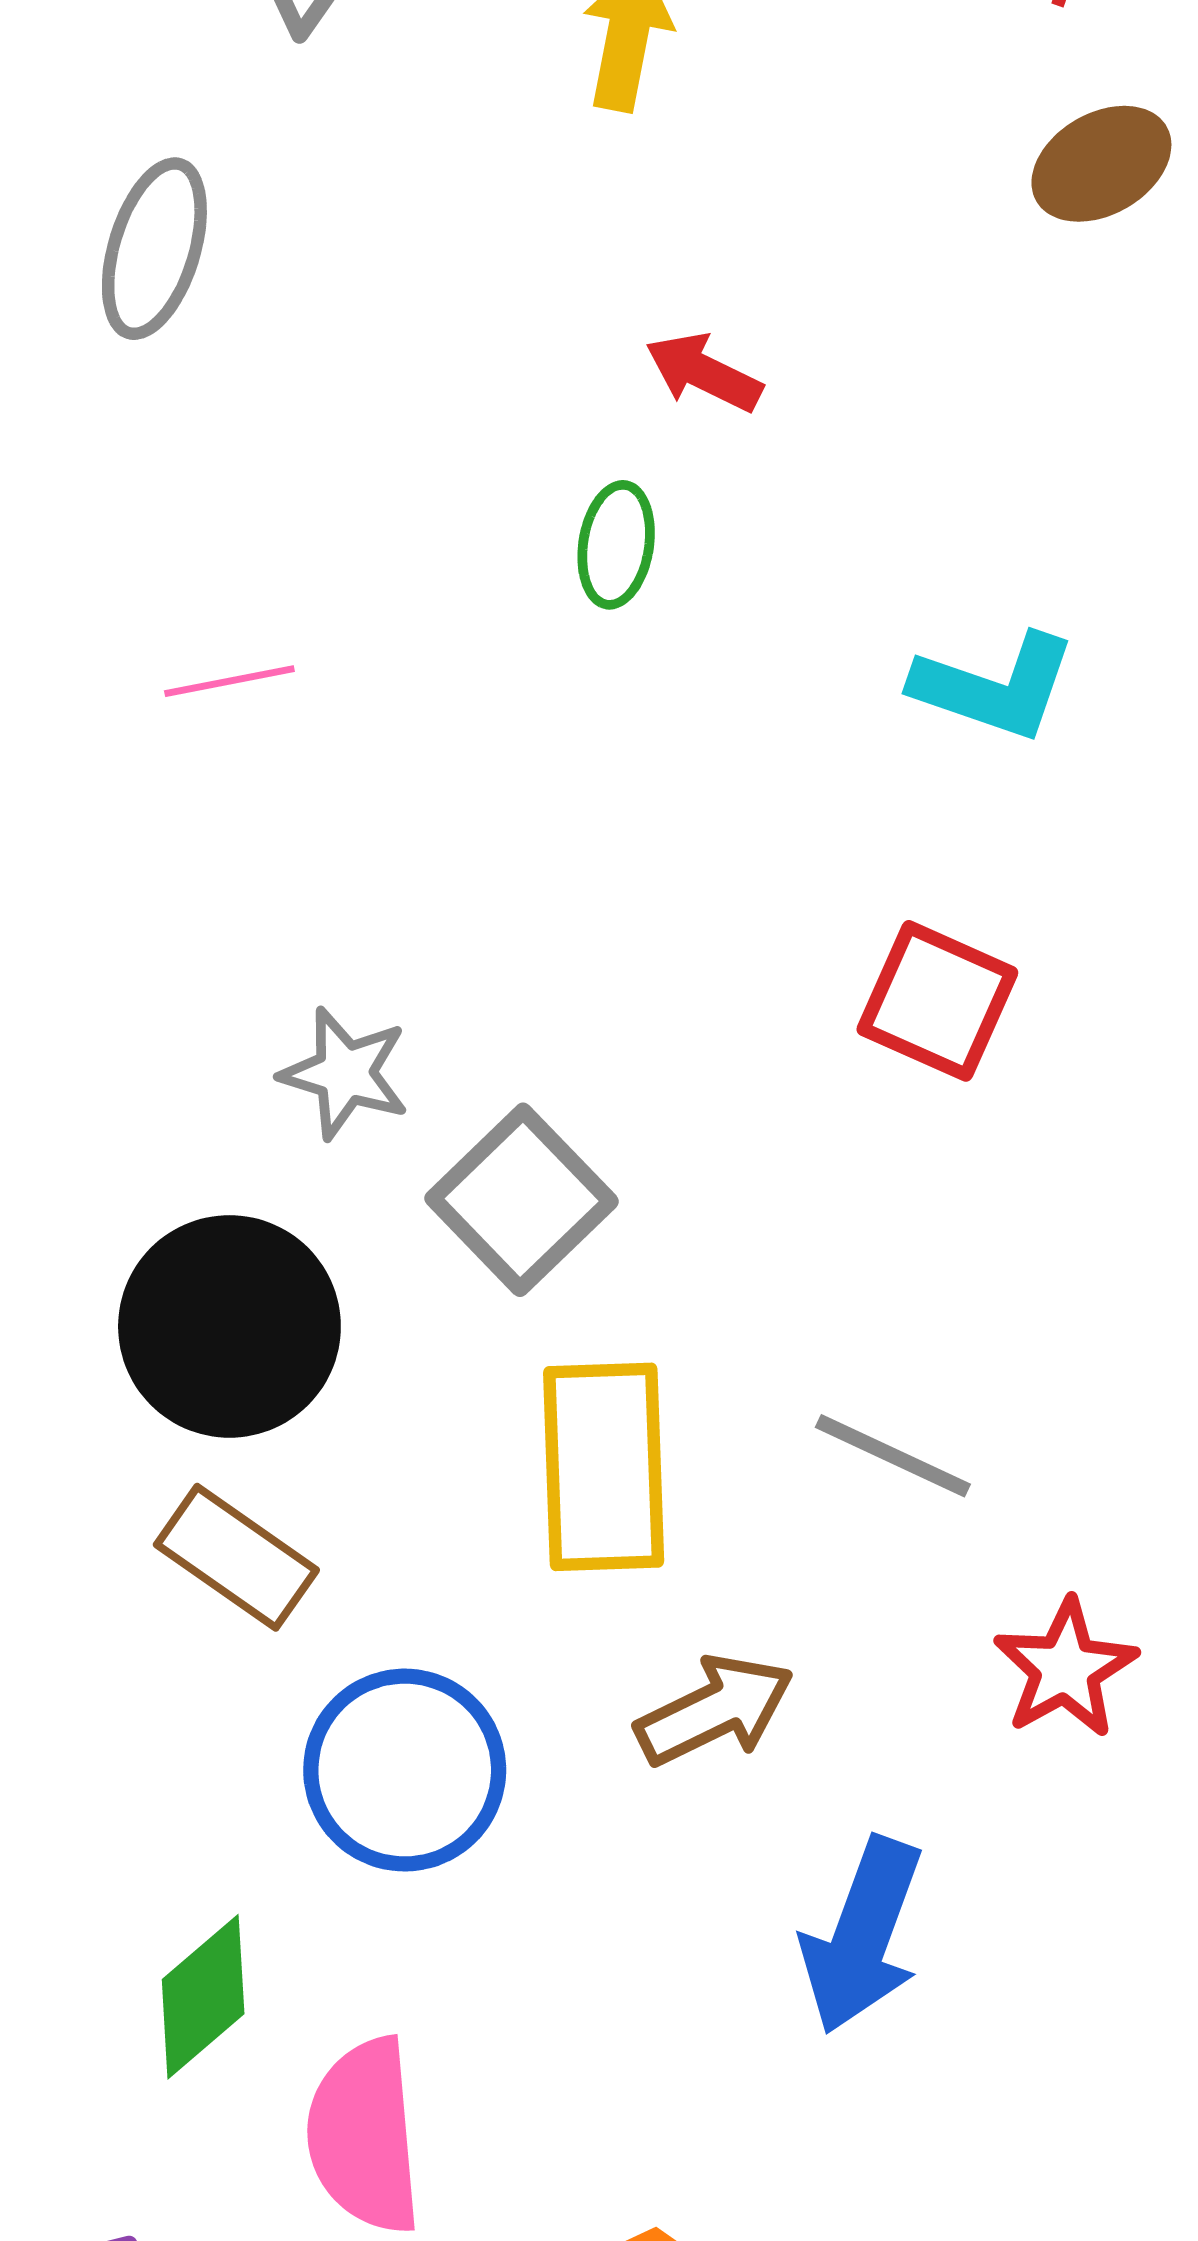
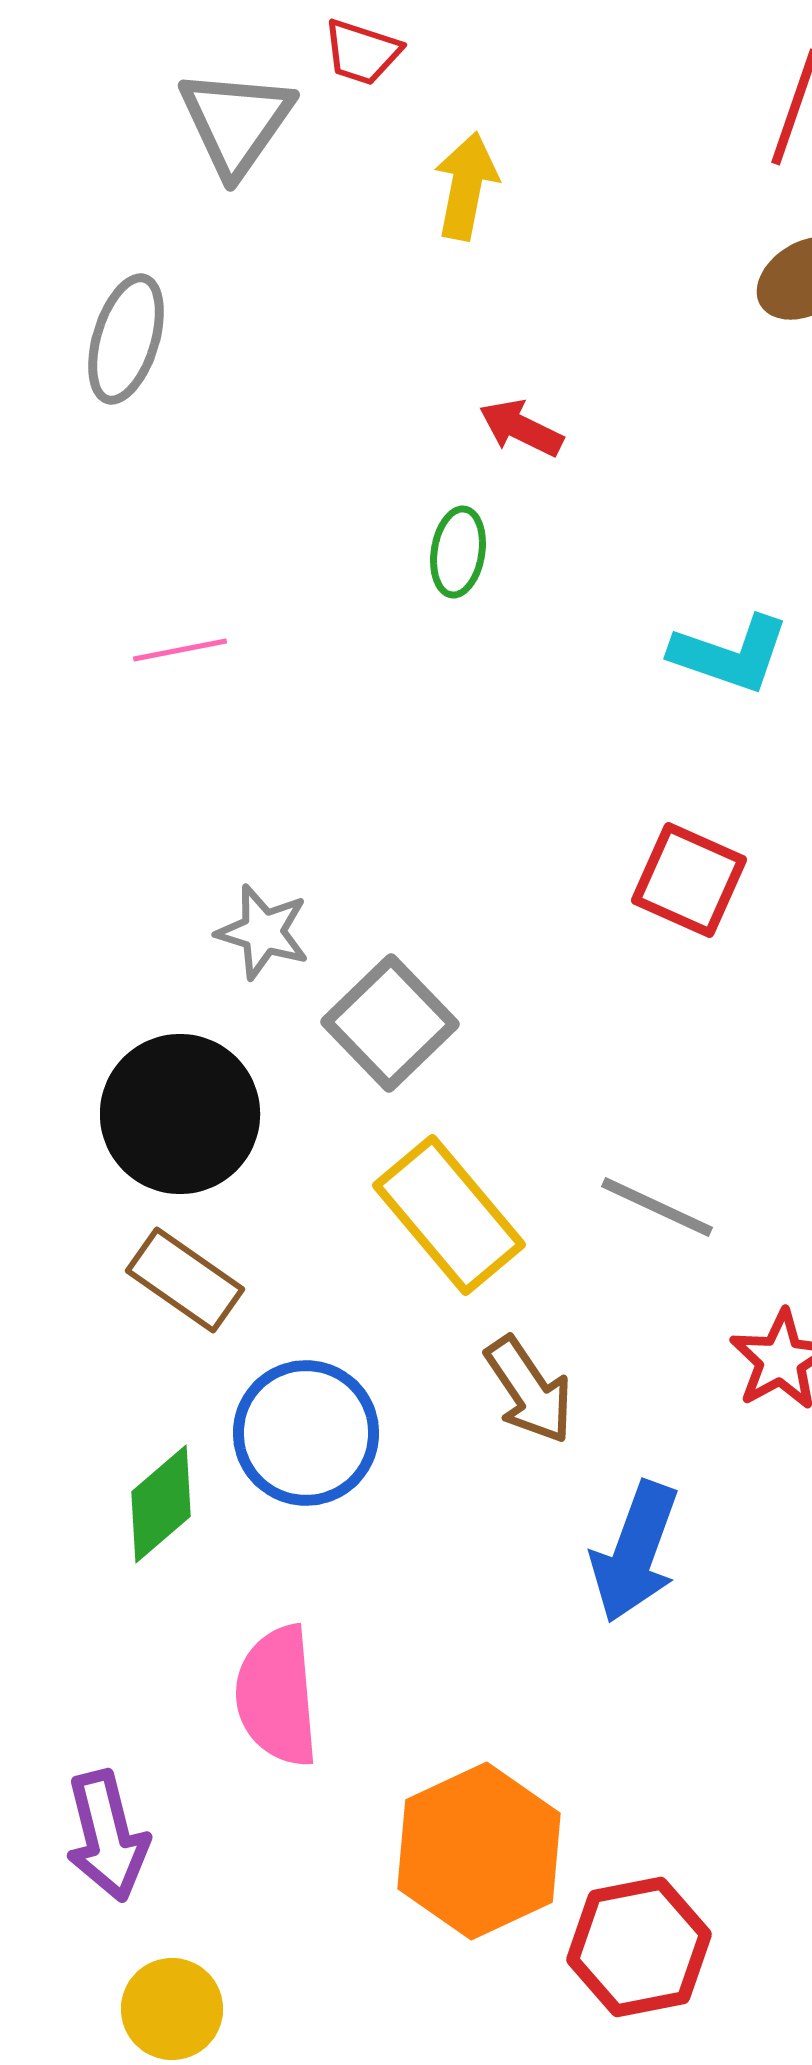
yellow rectangle: (604, 1467) -> (449, 1215), turned -38
brown arrow: (715, 1710) -> (529, 1390), turned 82
green diamond: (203, 1997) -> (161, 1504), moved

